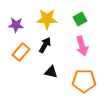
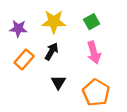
black triangle: (51, 72) -> (58, 82), turned 48
orange pentagon: (84, 81) -> (96, 93), turned 30

